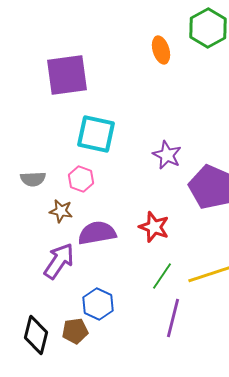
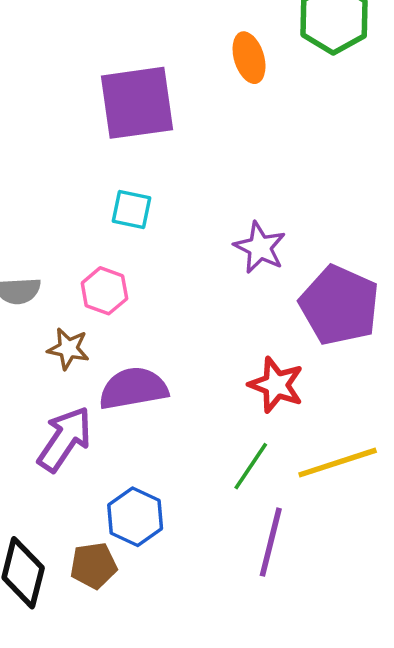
purple square: (67, 75) -> (137, 103), moved
cyan square: (96, 134) -> (132, 209), size x0.6
red star: (154, 227) -> (276, 385), moved

